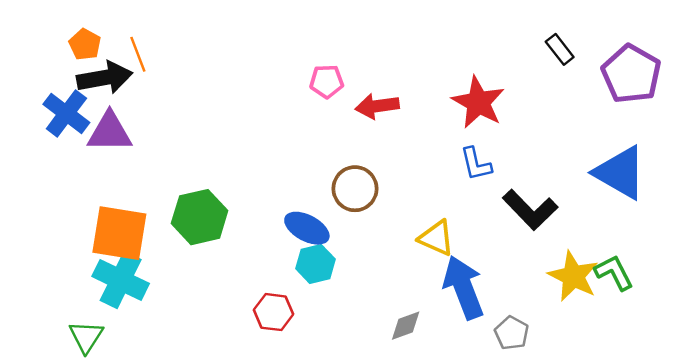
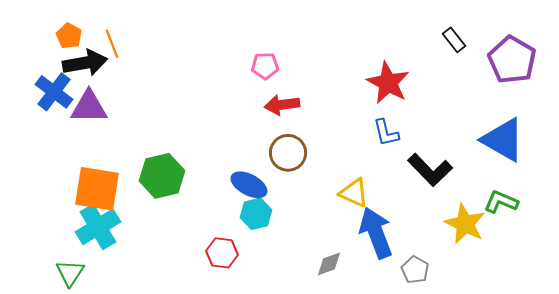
red arrow: (377, 106) -> (282, 105), moved
green L-shape: (614, 273) -> (501, 202), moved, turned -40
cyan cross: (121, 280) -> (98, 227), turned 33

